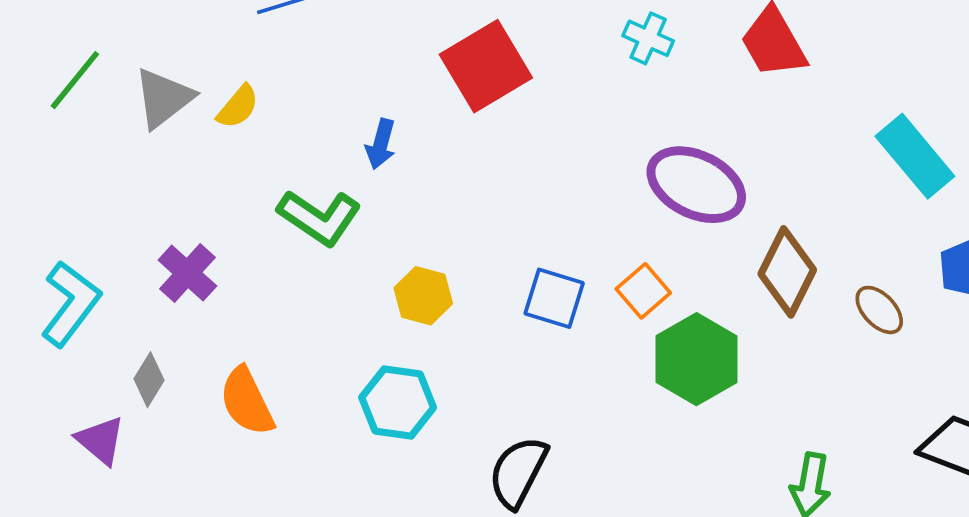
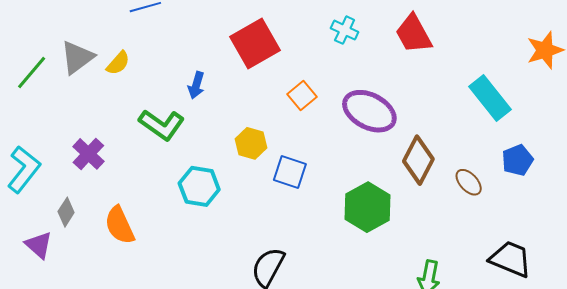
green line: (75, 80) -> (32, 73), moved
orange square: (643, 291) -> (302, 95), moved
yellow hexagon: (423, 296) -> (251, 143), moved
cyan hexagon: (398, 402) -> (199, 186), moved

